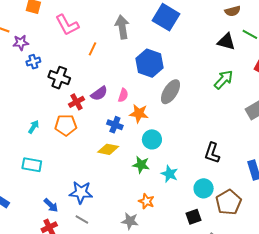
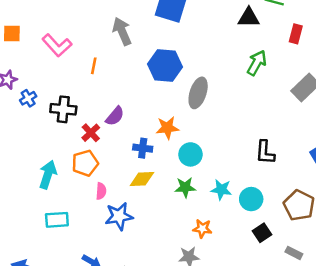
pink semicircle: (123, 95) -> (101, 191), moved
cyan arrow: (34, 127) -> (48, 175), size x1.6
cyan circle: (204, 188) -> (251, 199), moved
blue star: (81, 192) -> (119, 216), moved

